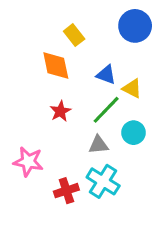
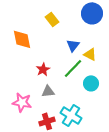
orange diamond: (56, 66) -> (22, 39), moved
blue triangle: (106, 75) -> (73, 45), turned 48
gray triangle: (98, 145) -> (48, 91), moved

